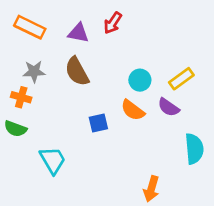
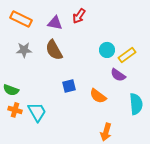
cyan circle: (140, 80) -> (107, 50), moved
orange cross: (21, 97) -> (15, 110), moved
orange semicircle: (133, 110) -> (98, 96), moved

